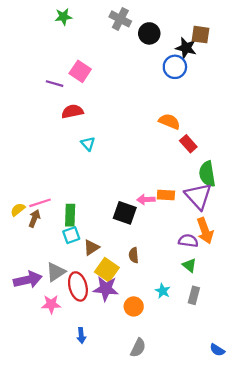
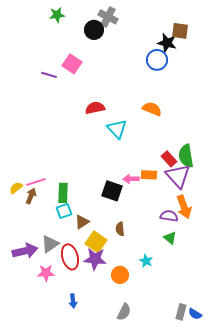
black circle: (149, 33) -> (94, 30), moved
red semicircle: (72, 111) -> (95, 108), moved
cyan triangle: (88, 144) -> (117, 129), moved, size x1.5
red rectangle: (188, 144) -> (169, 159), moved
gray rectangle: (194, 295) -> (181, 312), moved

